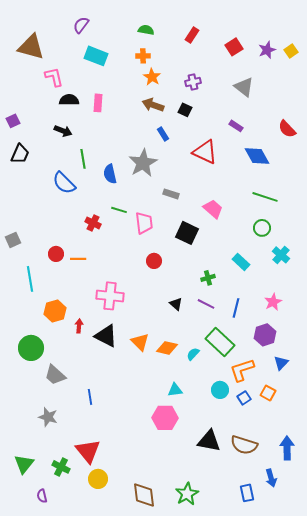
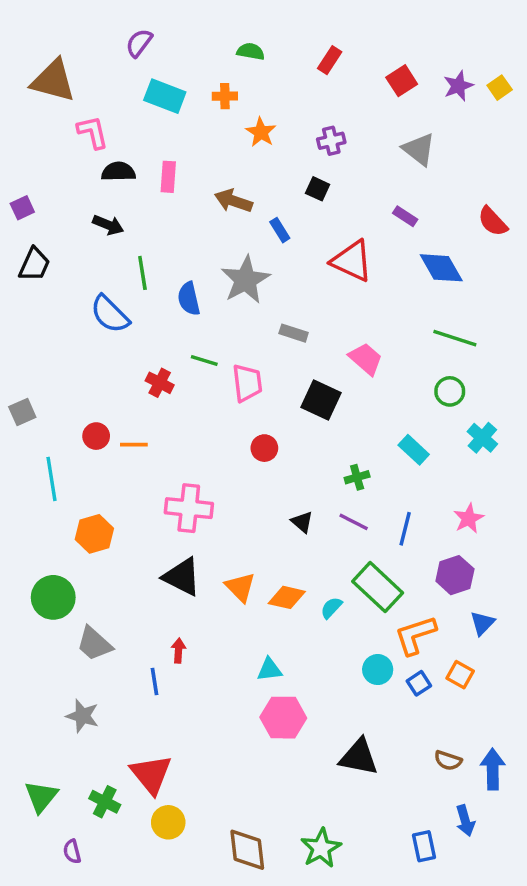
orange cross: (143, 56) -> (225, 96), moved
brown arrow: (153, 105) -> (233, 201), moved
red arrow: (79, 326) -> (179, 651), moved
cyan triangle: (175, 390) -> (270, 670), moved
brown semicircle: (244, 445) -> (448, 761), moved, size x0.6

